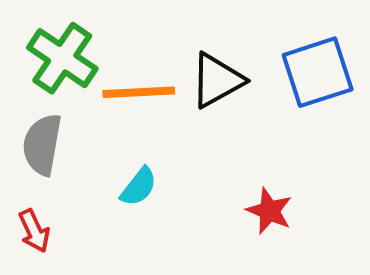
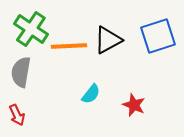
cyan semicircle: (139, 187) -> (91, 94), moved

